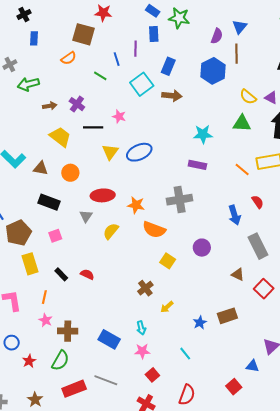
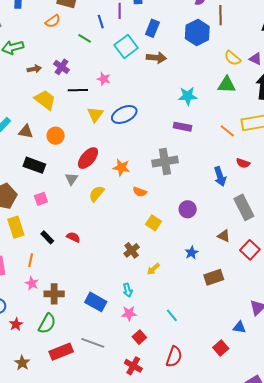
red ellipse: (103, 195) -> (88, 158), turned -45
red semicircle: (258, 202) -> (243, 163), turned 144
orange semicircle: (154, 230) -> (140, 192), size x0.6
blue star: (200, 323) -> (192, 253), moved

